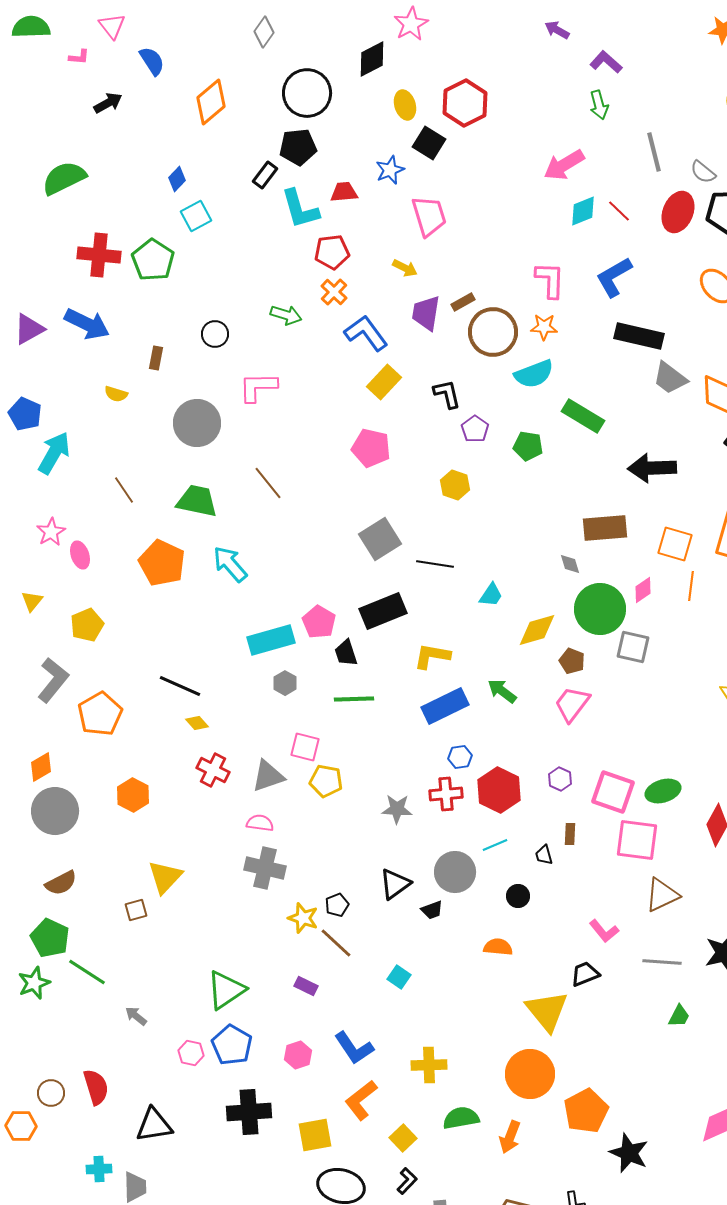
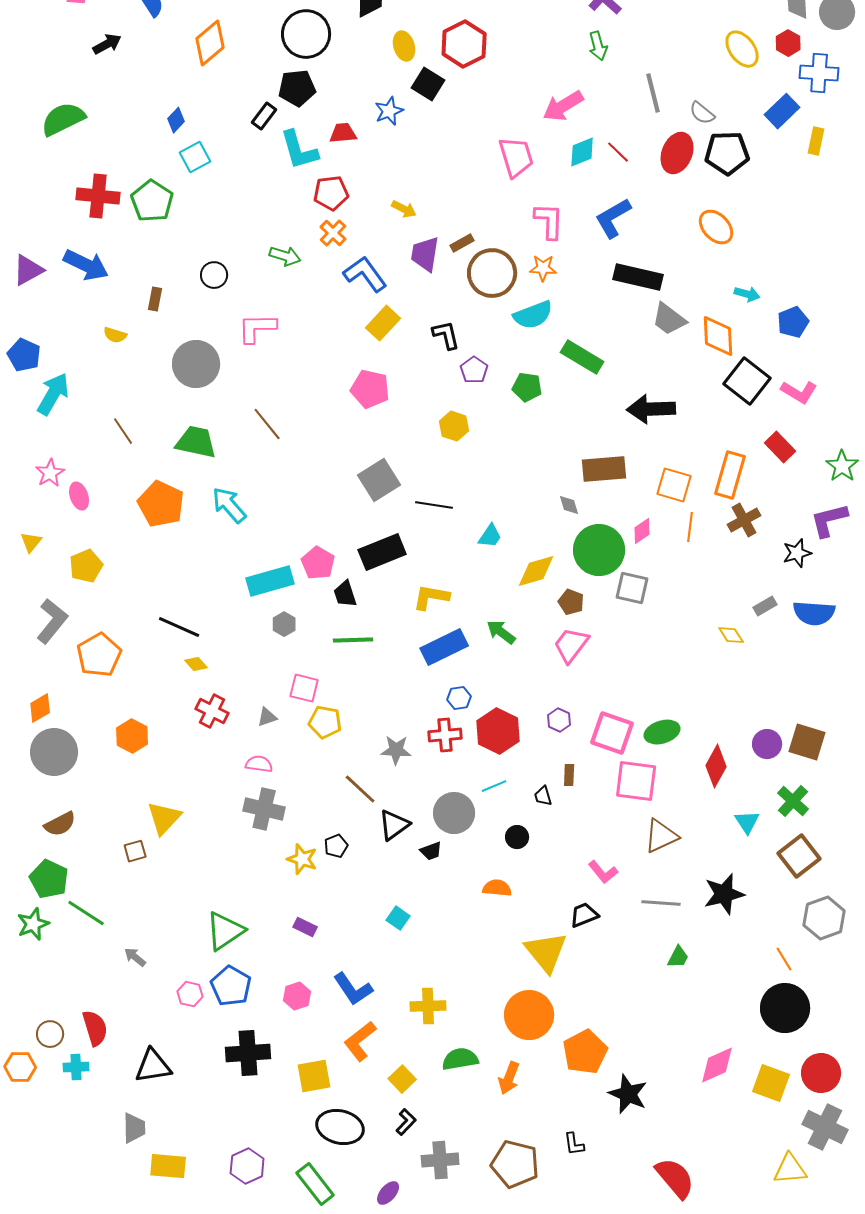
pink trapezoid: (429, 216) -> (516, 157), moved
gray triangle: (268, 776) -> (267, 717), size x0.6
brown line: (336, 943) -> (360, 789), moved
cyan cross: (99, 1169) -> (76, 1067), moved

